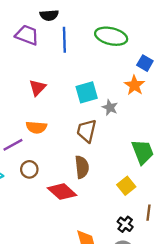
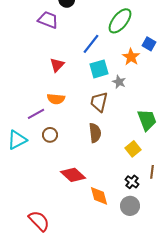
green ellipse: (111, 36) -> (120, 21), turned -64
blue line: (64, 40) -> (91, 44), moved, turned 40
orange star: (134, 85) -> (131, 57), moved
red diamond: (62, 192) -> (73, 175), moved

